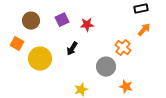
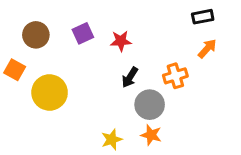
orange cross: (123, 48) -> (175, 76), turned 35
black arrow: (72, 49) -> (130, 77), moved
orange star: (126, 87) -> (151, 135), moved

